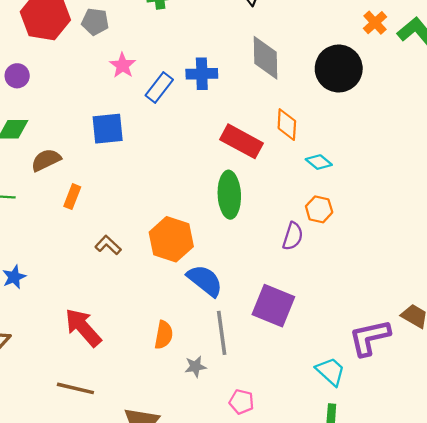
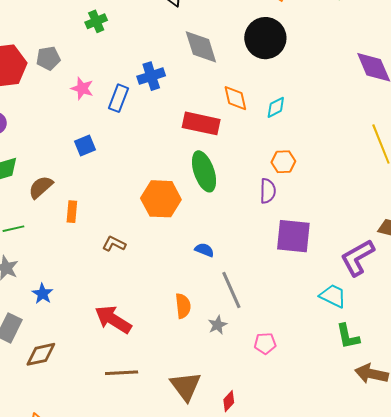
blue square: (108, 129) -> (85, 146), size x0.7
cyan diamond: (319, 162) -> (276, 107), moved, turned -50
orange hexagon: (171, 239) -> (161, 199), moved
blue semicircle: (205, 281) -> (204, 250), size x0.6
purple square: (273, 306) -> (293, 236), moved

